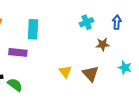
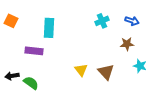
blue arrow: (117, 22) -> (132, 21), turned 104
brown star: (103, 44) -> (127, 44), moved

